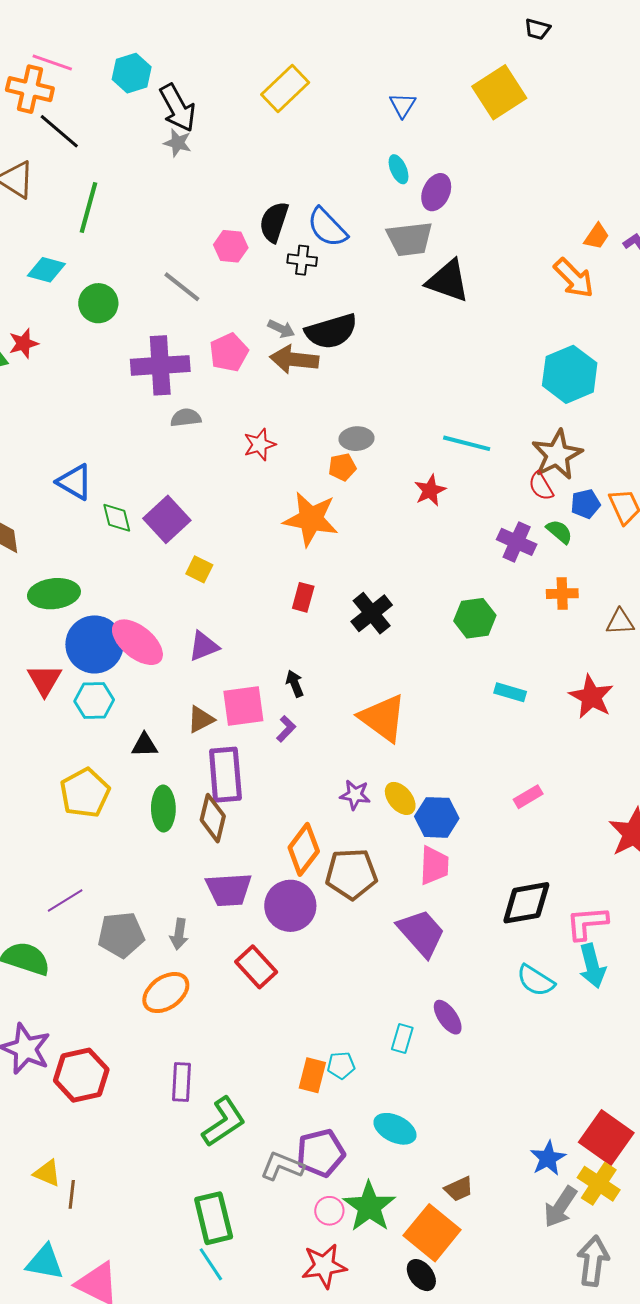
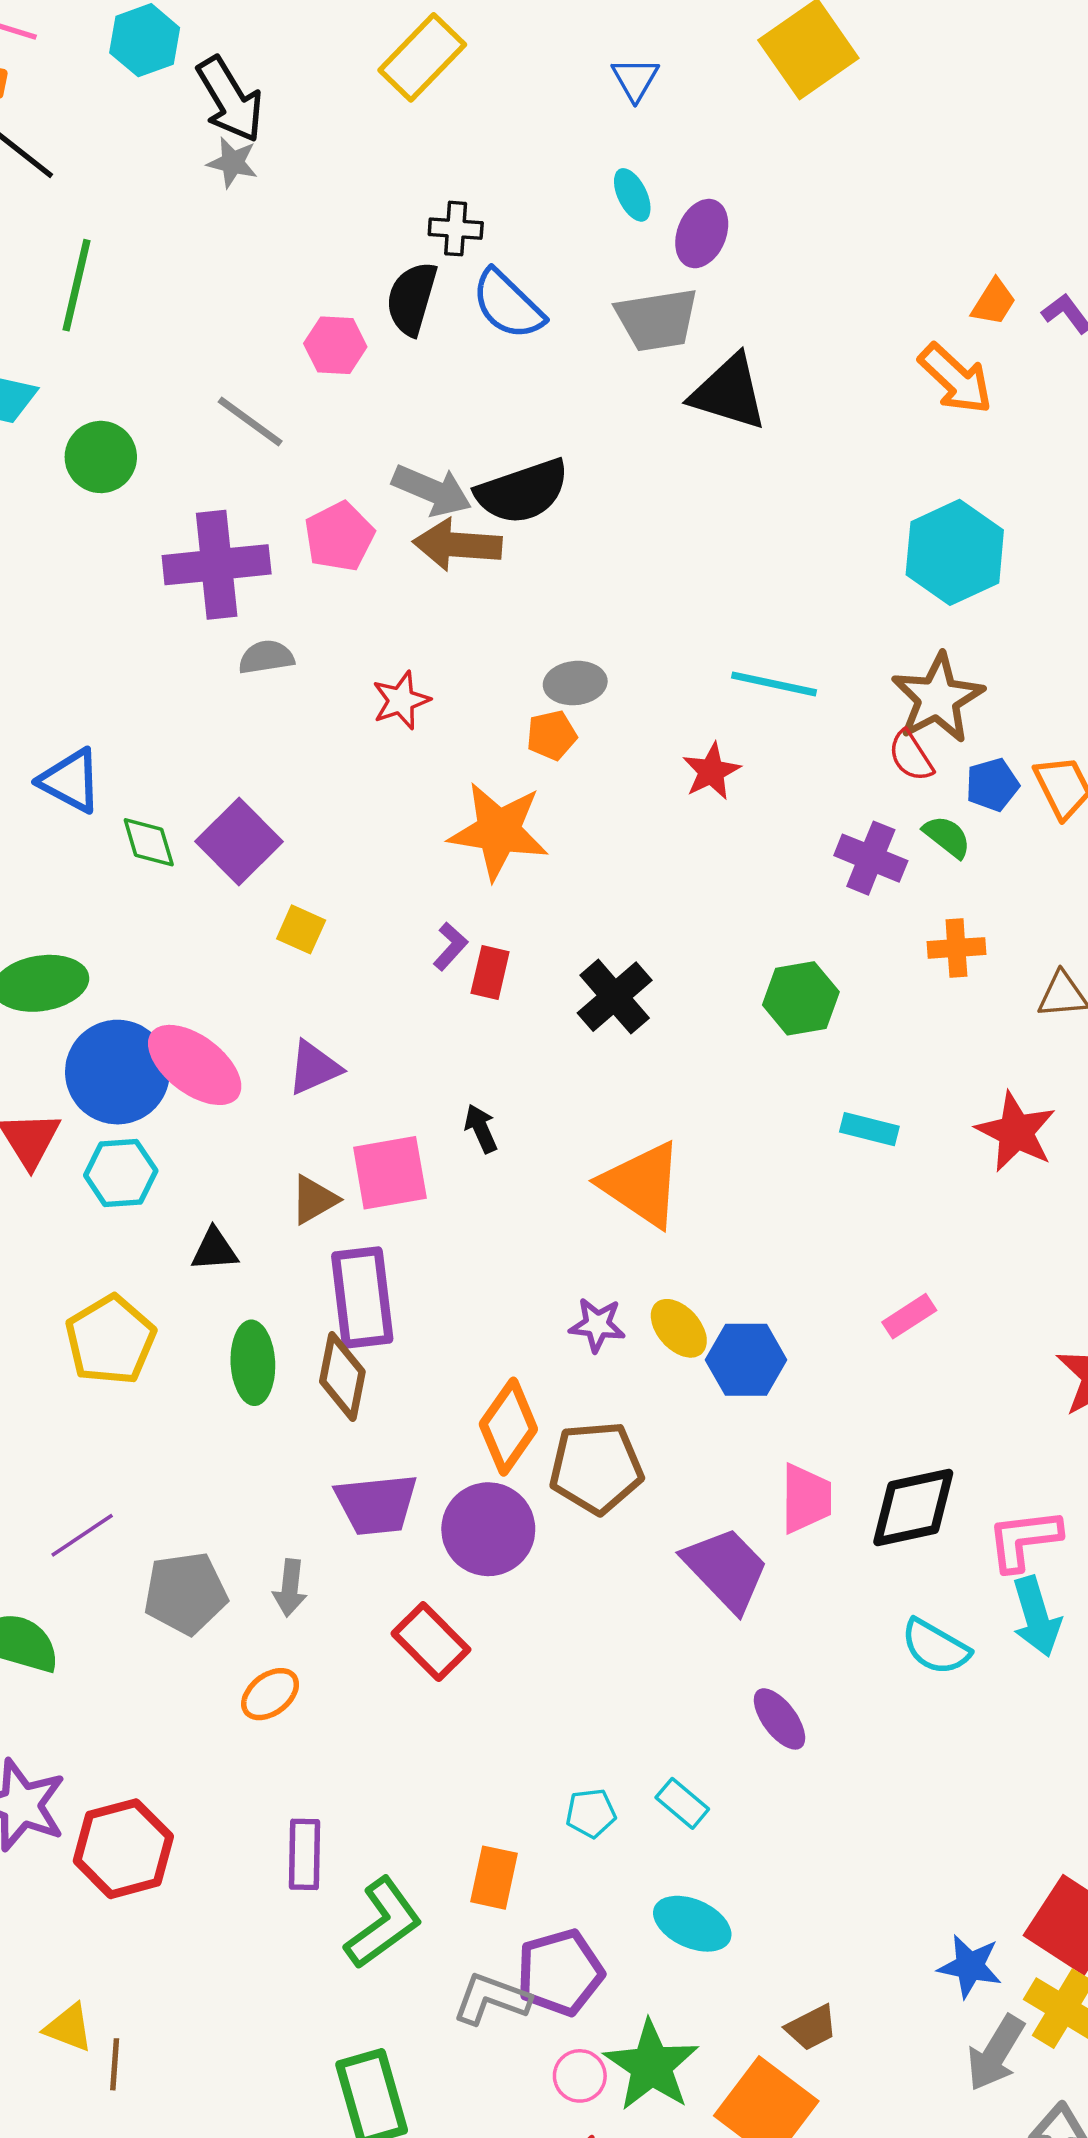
black cross: (302, 260) -> (456, 229), moved
gray arrow: (281, 329) -> (432, 490), size x1.6
purple L-shape: (286, 729) -> (450, 946), moved
pink trapezoid: (434, 865) -> (806, 1499), moved
orange ellipse: (166, 993) -> (270, 1694), size x0.7
cyan rectangle: (402, 1039) -> (682, 1803), moved, turned -64
orange rectangle: (312, 1075) -> (494, 1878), moved
blue star: (548, 1158) -> (970, 1966), turned -30

